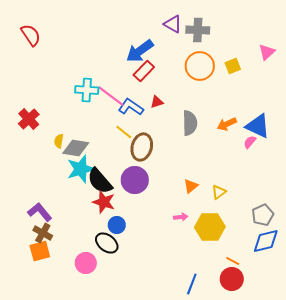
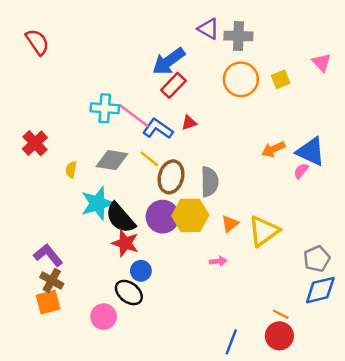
pink triangle: (267, 52) -> (322, 62), turned -30
gray semicircle: (190, 123) -> (210, 182), moved
gray diamond: (76, 148) -> (112, 160), moved
yellow triangle: (219, 192) -> (264, 231), size x1.8
yellow hexagon: (210, 227) -> (190, 215), moved

